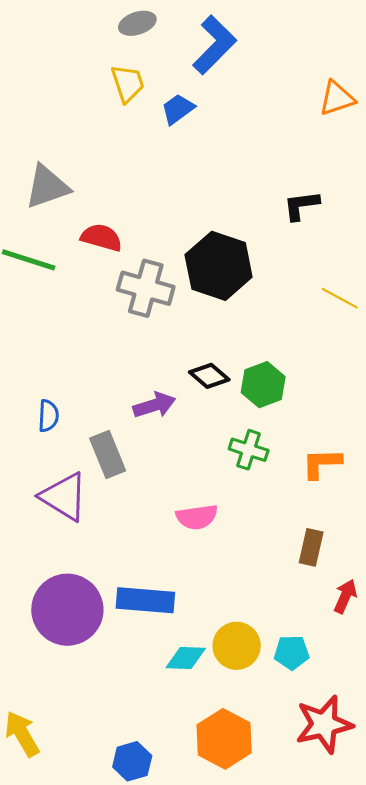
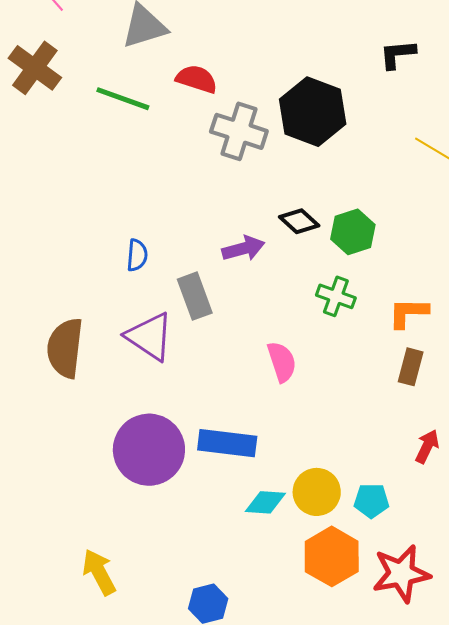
pink semicircle: (197, 517) -> (282, 362), turned -102
brown rectangle: (311, 547) -> (411, 367), moved
orange hexagon: (224, 739) -> (332, 556), moved

